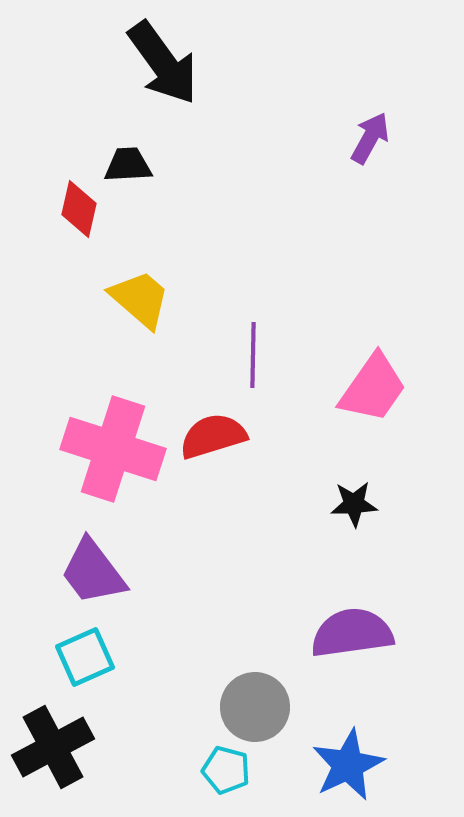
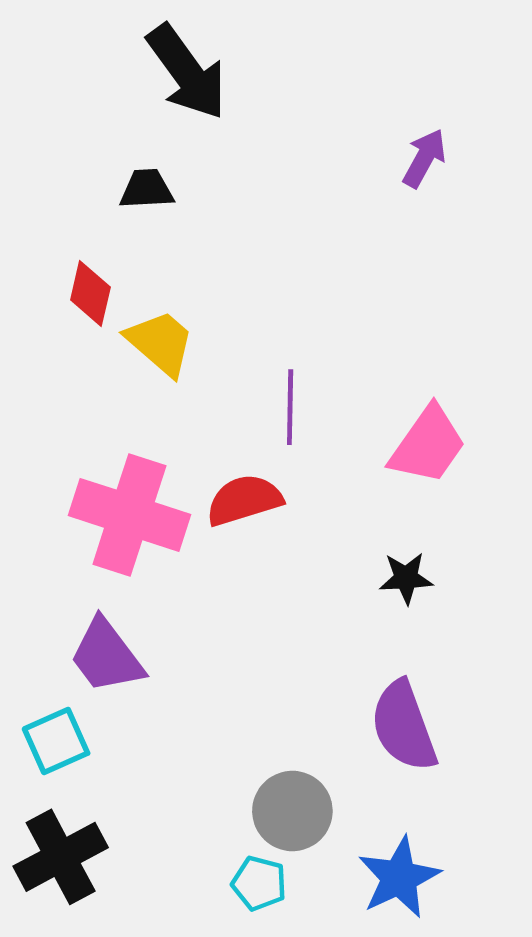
red diamond: (79, 209) -> (90, 294), moved
purple semicircle: (352, 633) -> (404, 726), turned -102
cyan square: (85, 657) -> (56, 741), moved

